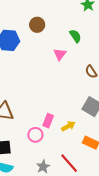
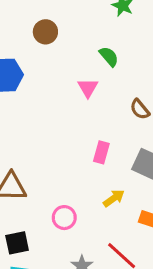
brown circle: (37, 25) -> (45, 32), moved
pink rectangle: (48, 121) -> (101, 152), moved

